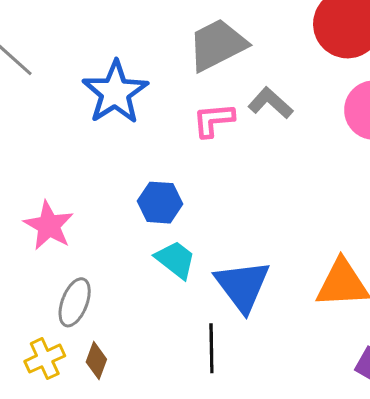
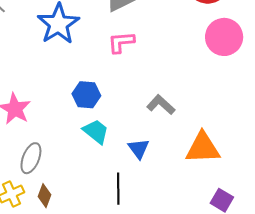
gray L-shape: (270, 103) -> (161, 105), moved
blue triangle: (242, 286) -> (139, 149), size x0.6

